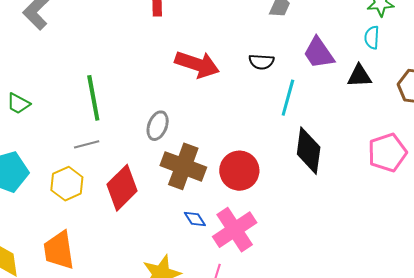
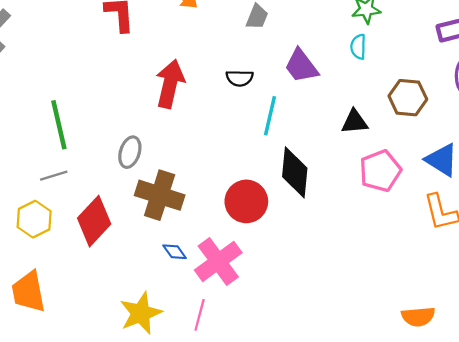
red arrow: (197, 64) -> (170, 84), turned -93
black triangle: (359, 76) -> (355, 122), moved
red circle: (239, 171) -> (246, 201), moved

